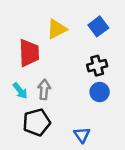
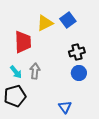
blue square: (98, 26) -> (68, 20), moved
black pentagon: (37, 122) -> (15, 96), moved

